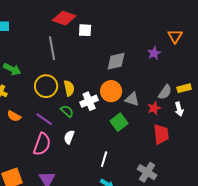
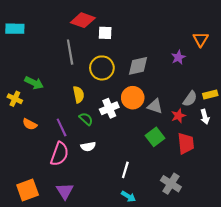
green arrow: (12, 69) -> (34, 83), moved
yellow circle: (46, 86) -> (102, 68), moved
yellow semicircle: (69, 88) -> (79, 94), moved
purple line: (44, 119) -> (62, 127), turned 30
green square: (119, 122) -> (155, 137), moved
white semicircle: (69, 137) -> (88, 147), turned -120

